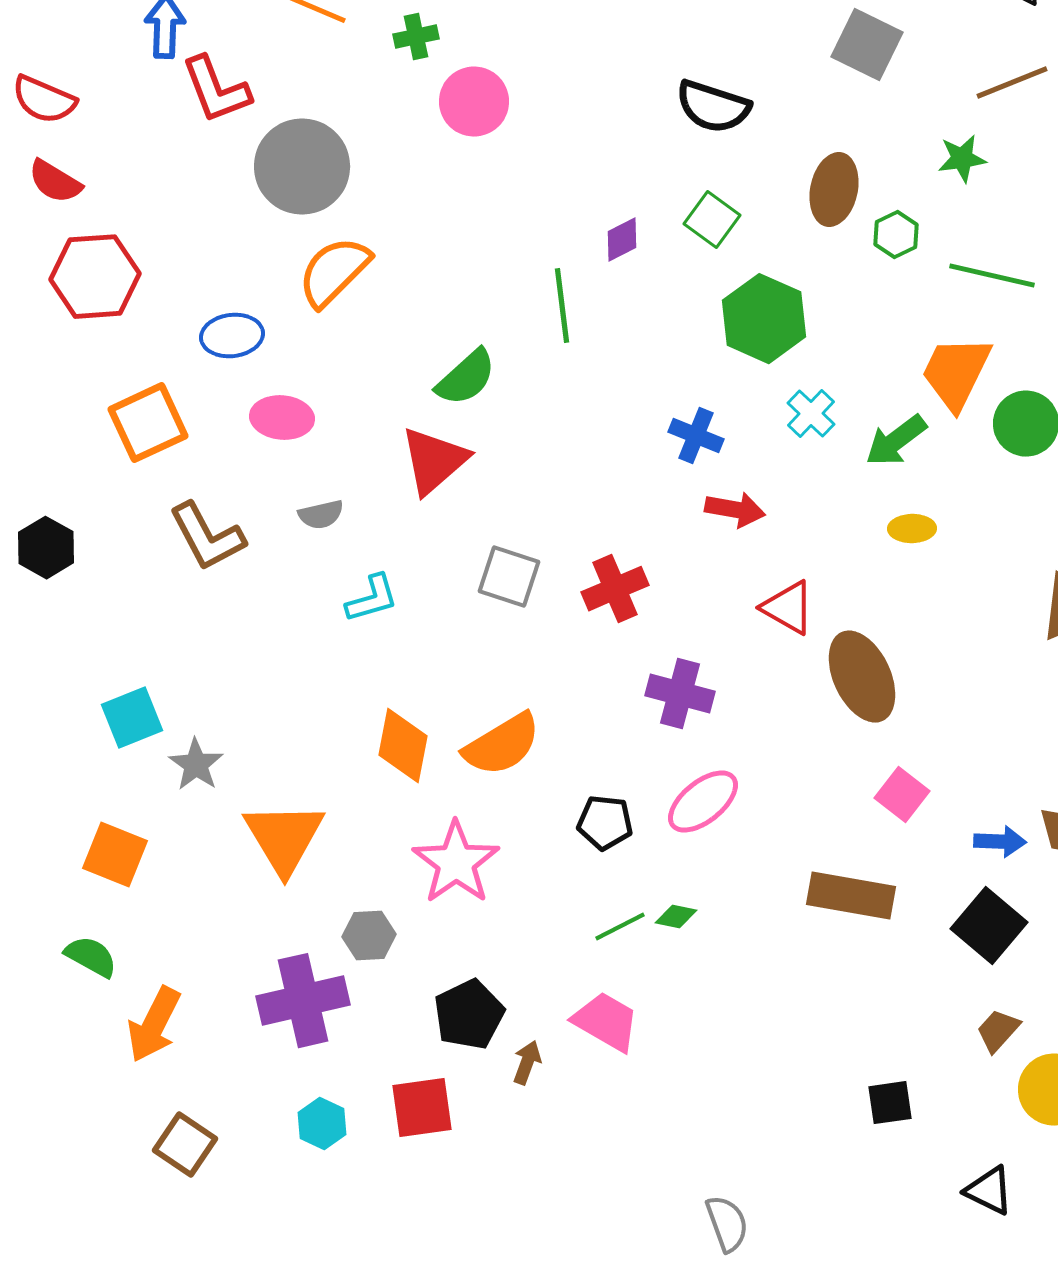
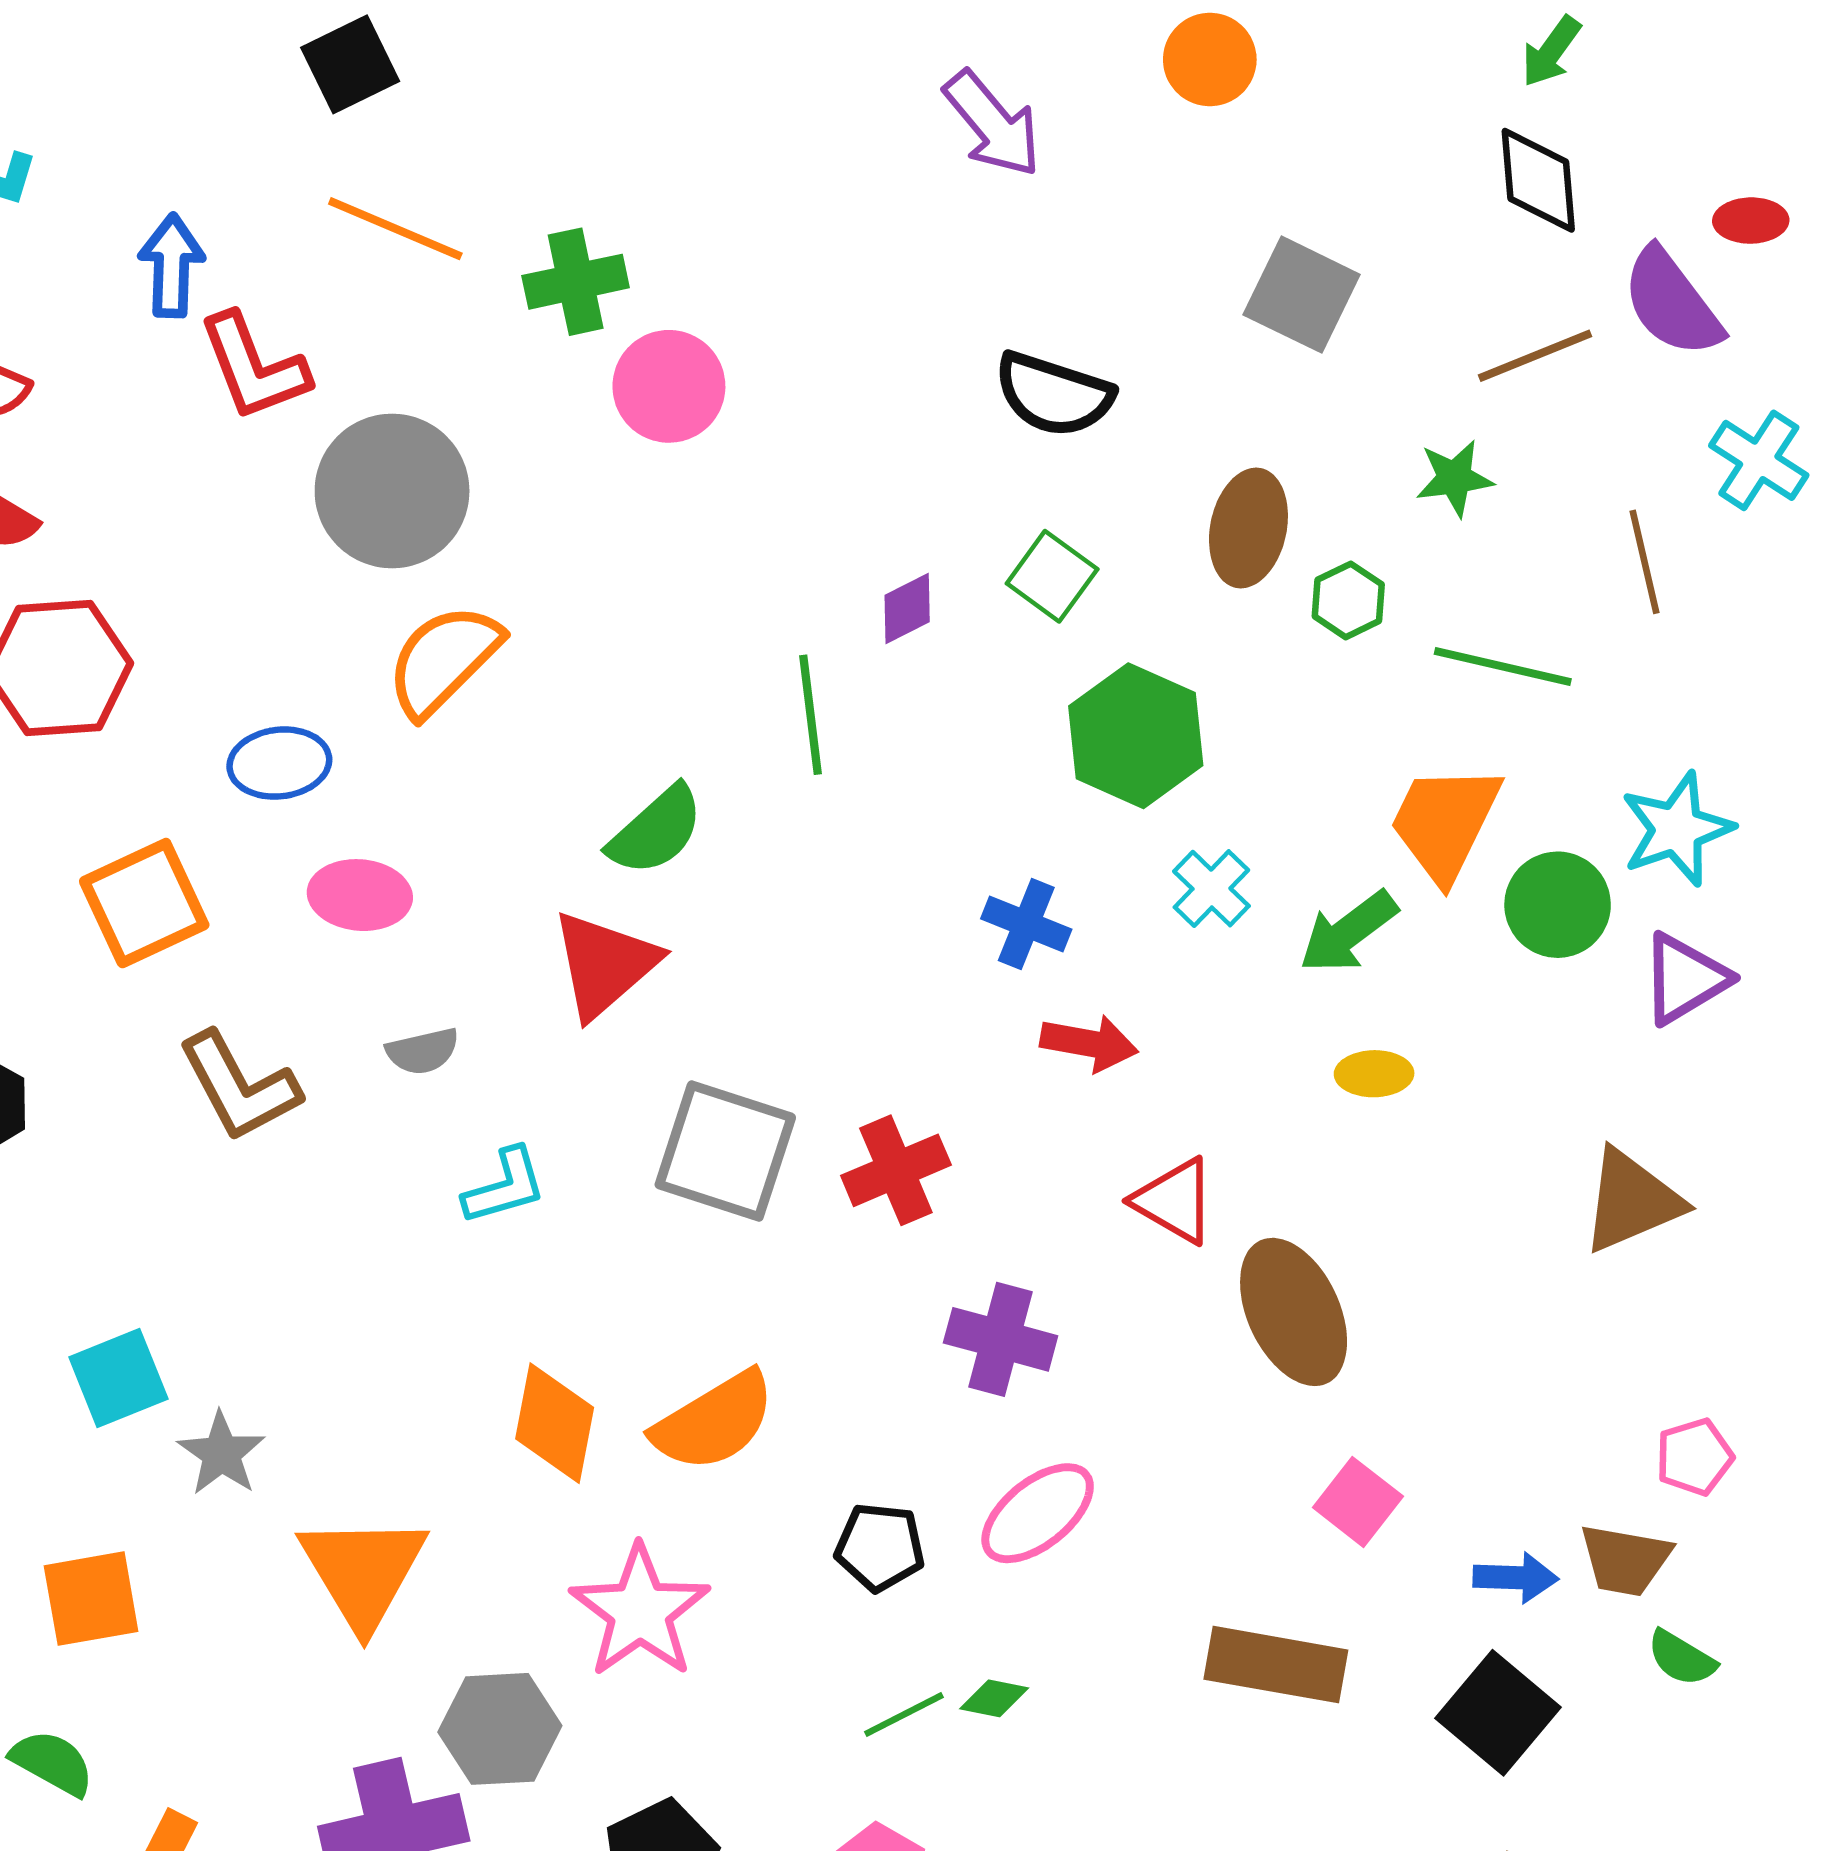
green cross: (416, 37) -> (576, 282), size x1.4
gray square: (509, 577) -> (725, 1151), size x1.4
orange square: (115, 855) -> (91, 1599), turned -32
gray hexagon: (369, 936) -> (500, 1729), size x1.4

